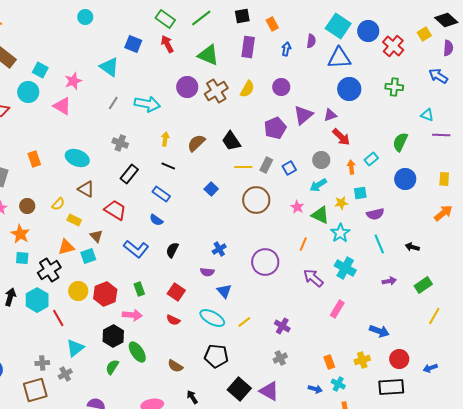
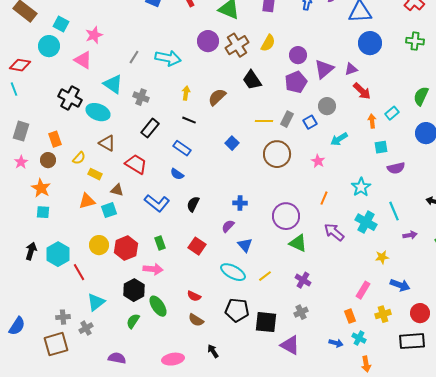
cyan triangle: (109, 67) -> (113, 84), moved
purple circle: (281, 87) -> (298, 55), moved
black trapezoid: (231, 141) -> (252, 80), moved
orange rectangle: (34, 159) -> (55, 139), moved
gray circle: (321, 160) -> (327, 106), moved
yellow star: (341, 203) -> (382, 257), moved
green triangle: (320, 215) -> (298, 243), moved
brown triangle: (96, 236) -> (117, 190), turned -32
cyan line: (379, 244) -> (394, 211), moved
blue cross: (219, 249) -> (240, 203), turned 32
black cross: (49, 270) -> (70, 98), moved, turned -30
purple semicircle: (207, 272) -> (228, 226), turned 128
pink rectangle: (337, 309) -> (363, 290), moved
red semicircle: (173, 320) -> (194, 296), moved
black square: (239, 389) -> (266, 322), moved, turned -35

